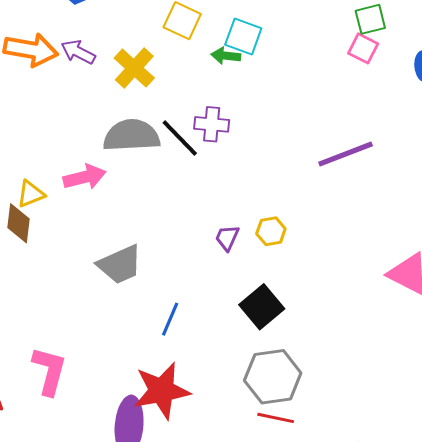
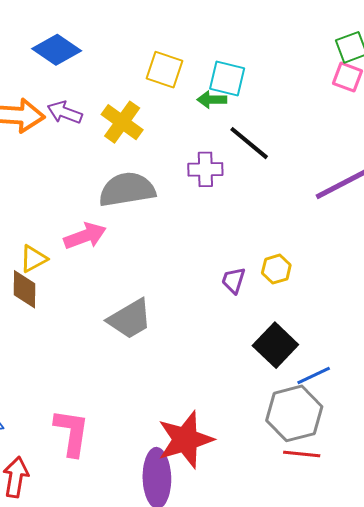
black line: (180, 138) -> (249, 143), moved
blue line: (170, 319) -> (314, 376), moved, turned 48

